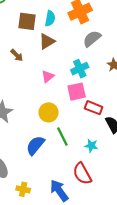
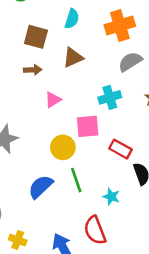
cyan semicircle: (50, 18) -> (72, 19), moved
brown square: (27, 21) -> (36, 37), moved
brown arrow: (17, 55) -> (33, 70), turned -56
pink triangle: (48, 76) -> (53, 100), moved
pink square: (77, 92) -> (88, 126), moved

